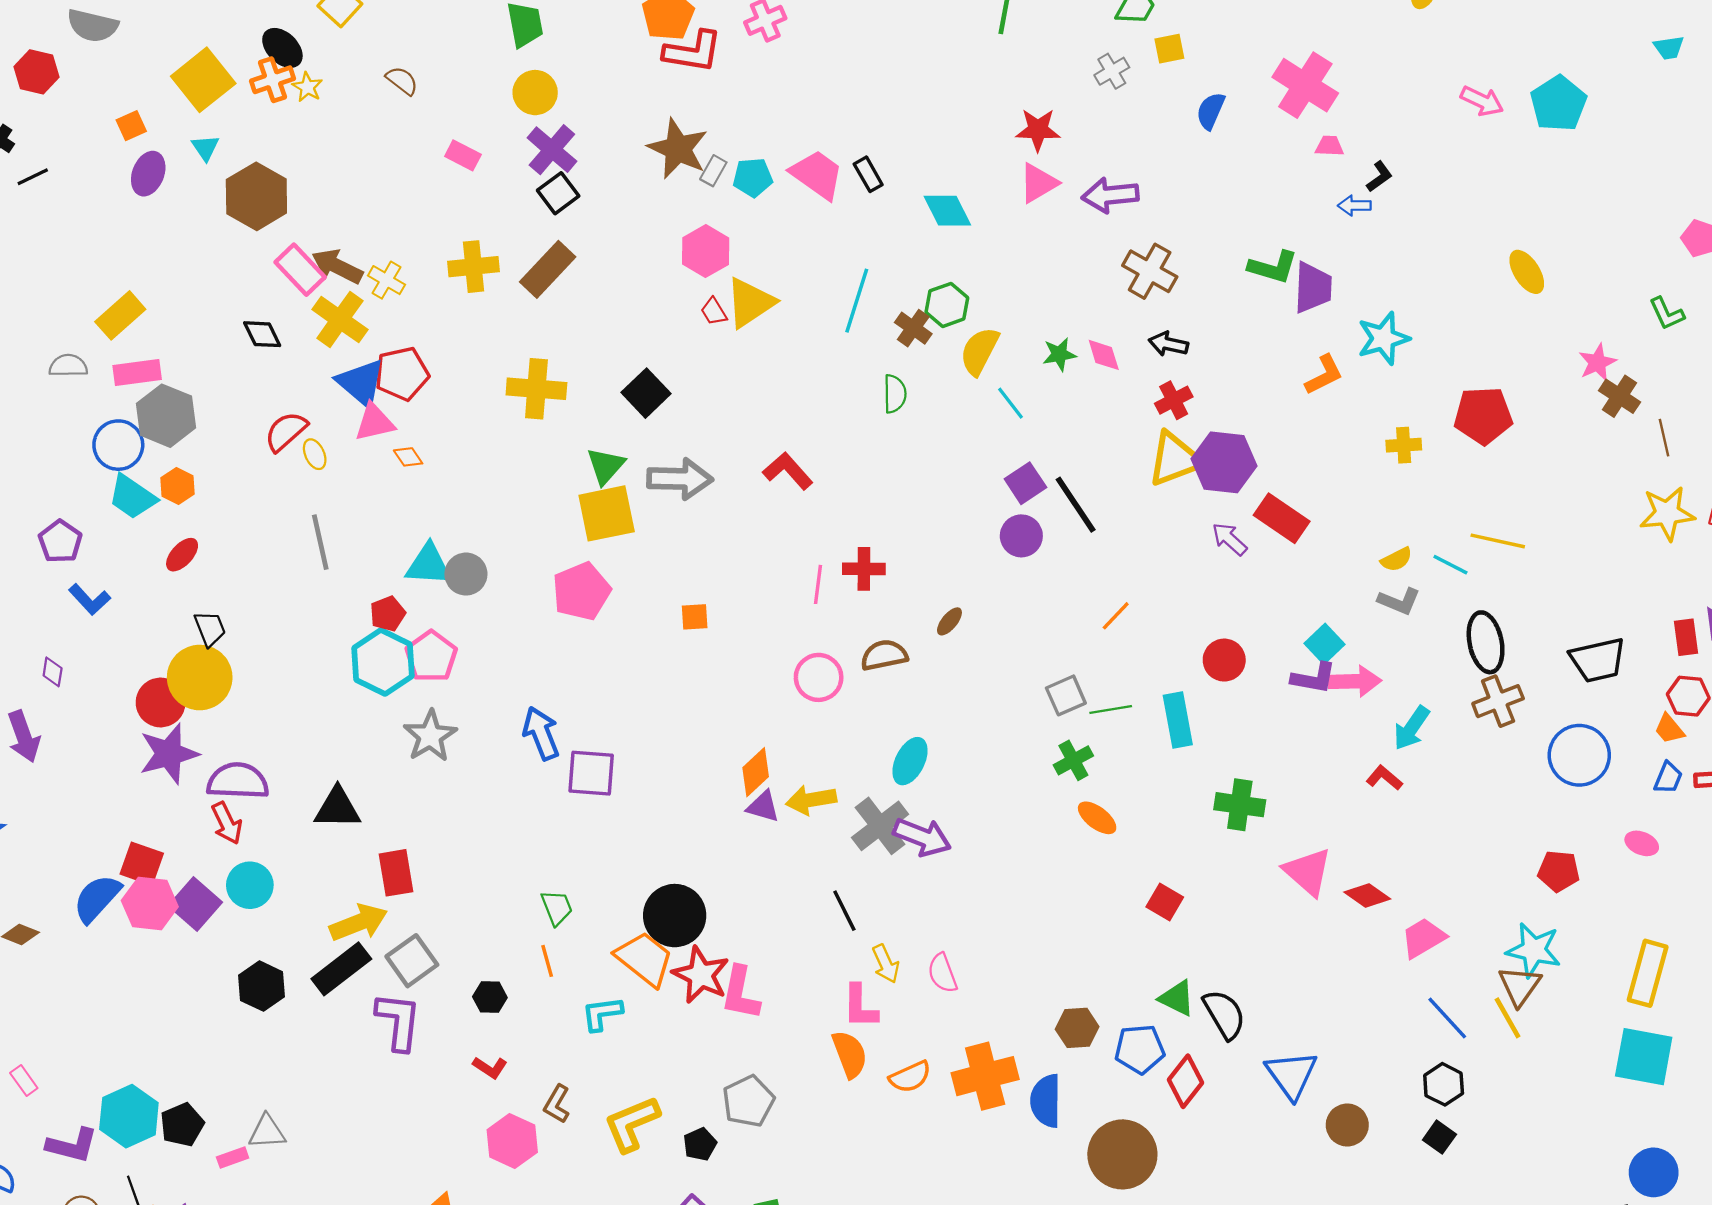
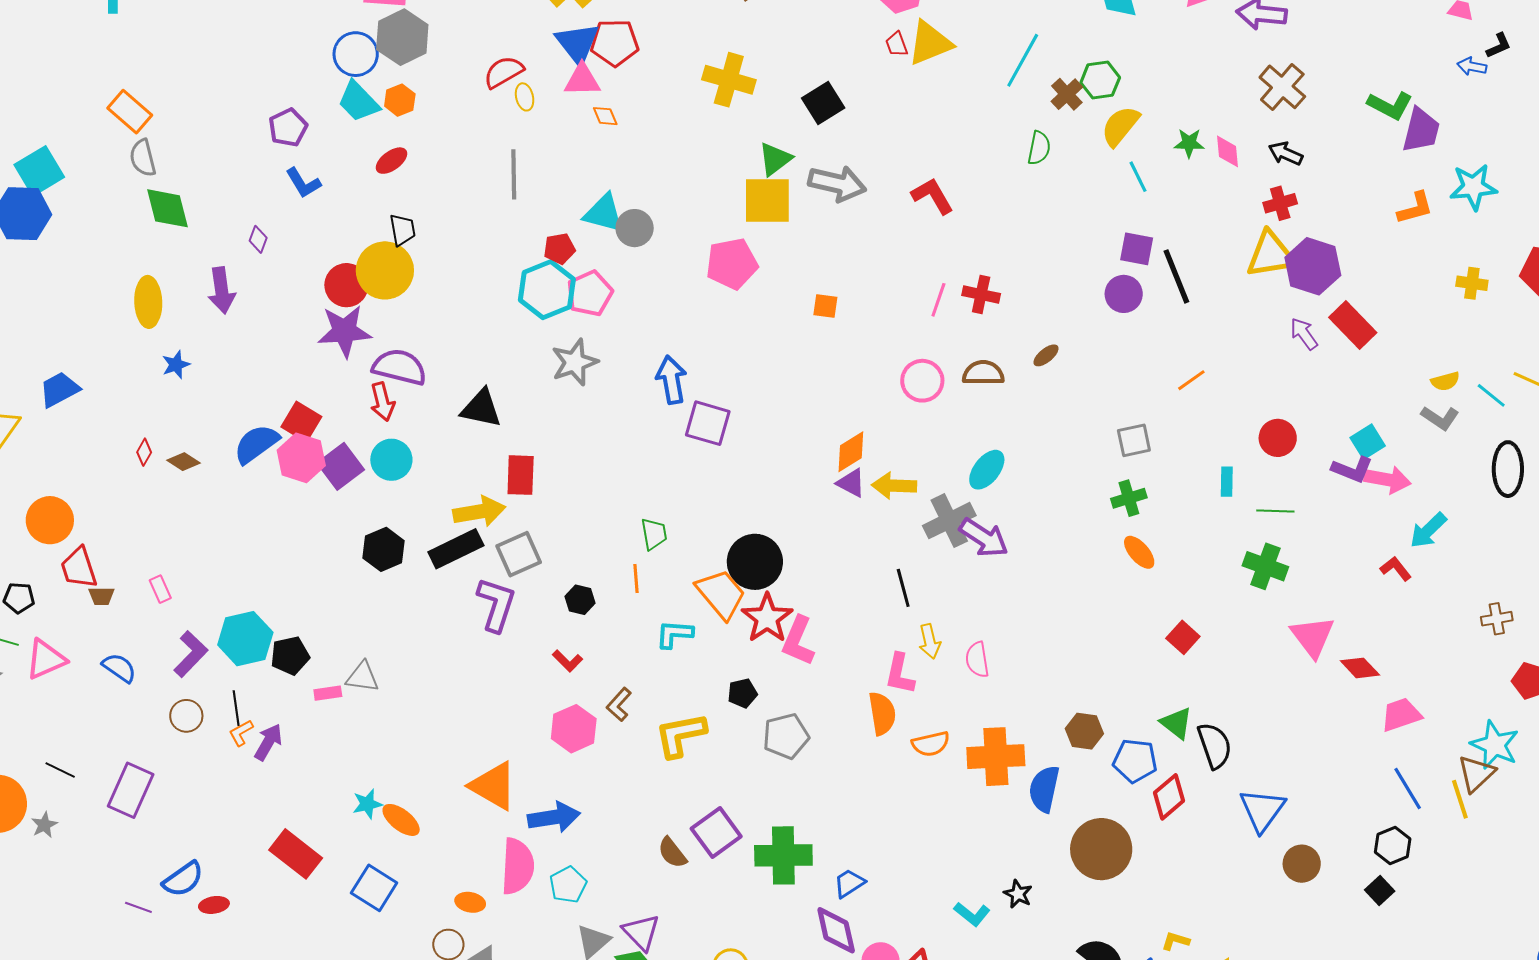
purple square: (1025, 483) -> (1137, 249), turned 33
brown cross: (1498, 701) -> (1497, 619), moved, size x0.7
green line: (1111, 710) -> (1275, 511), moved
cyan rectangle: (1178, 720) -> (1227, 482), size x0.6
black pentagon: (700, 1144) -> (742, 693), moved
purple L-shape: (72, 1145) -> (191, 654), turned -72

